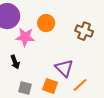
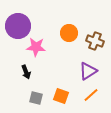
orange circle: (46, 23) -> (69, 33), moved
purple triangle: (64, 68) -> (88, 71), moved, turned 42

